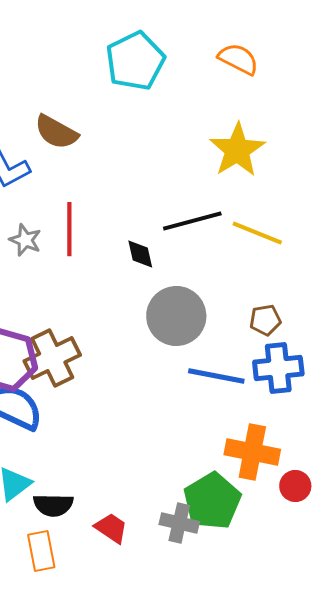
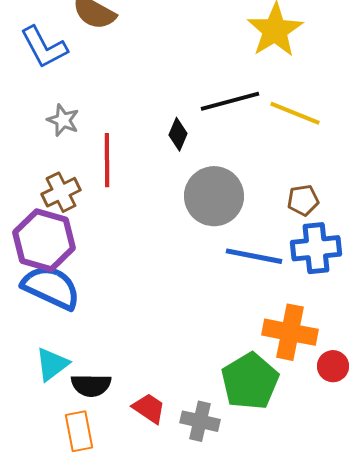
red line: (69, 229) -> (107, 160), moved
black diamond: (140, 254) -> (178, 134), turned 36
brown cross: (52, 358) -> (61, 192), moved, size x0.7
gray cross: (179, 523) -> (200, 421), moved

